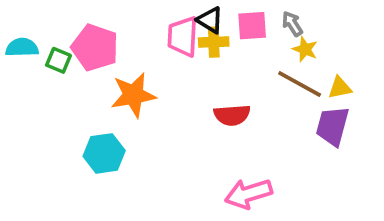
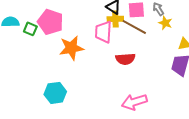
pink trapezoid: (183, 37) -> (103, 32), moved
brown line: (300, 84) -> (134, 27), moved
cyan hexagon: (104, 153) -> (55, 93), moved

